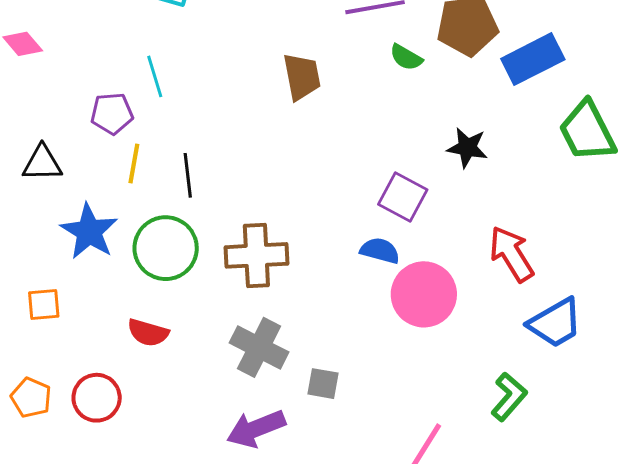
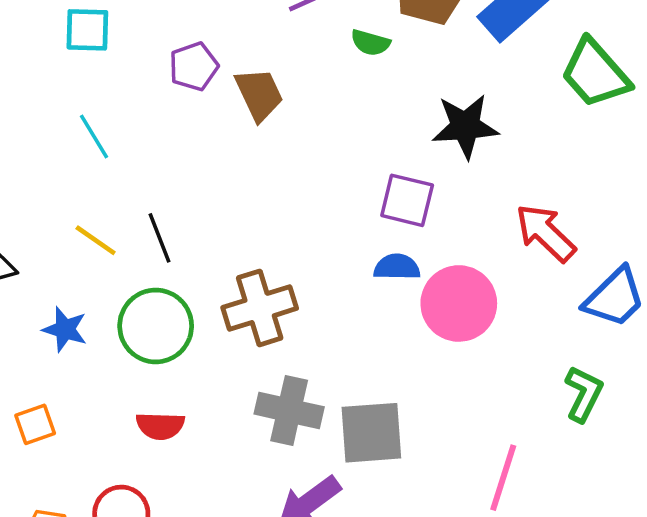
purple pentagon: (112, 113) -> (194, 66), moved
black star: (467, 148) -> (465, 126), size x1.4
yellow line: (134, 164) -> (96, 240), turned -51
blue star: (89, 232) -> (65, 329), size x0.7
gray square: (323, 384) -> (371, 433), size x1.8

